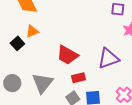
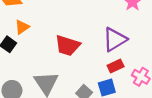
red rectangle: (79, 78) -> (116, 66), moved

